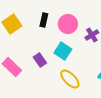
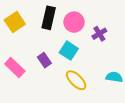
black rectangle: (44, 20) -> (49, 18), size x1.5

